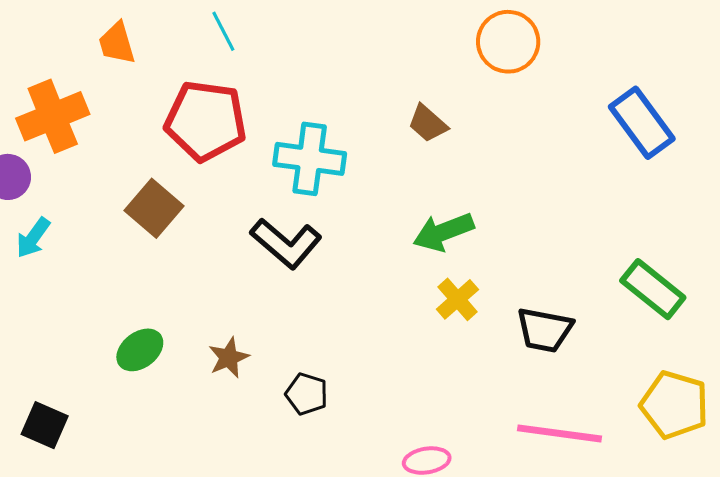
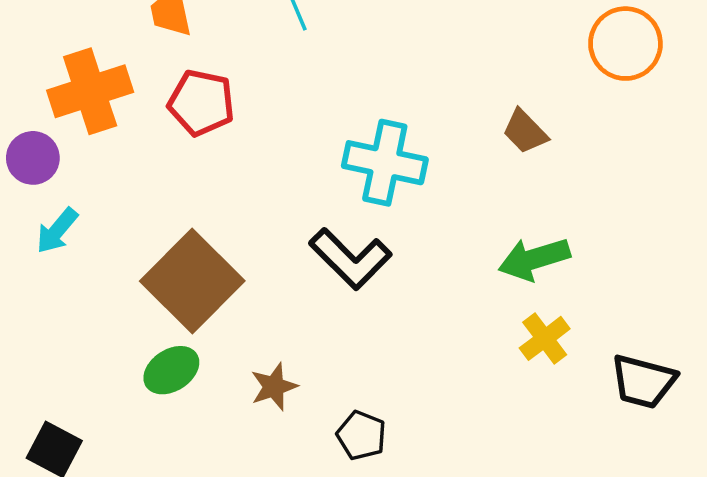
red pentagon: (206, 121) -> (201, 103), moved, size x0.7
brown square: (154, 208) -> (192, 281), moved, size x1.5

